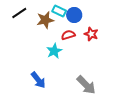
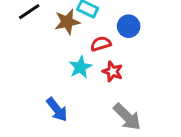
blue circle: (74, 15) -> (129, 26), moved
red star: (91, 34) -> (113, 72), moved

